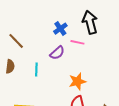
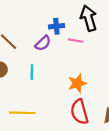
blue cross: (60, 29) -> (56, 26), turned 32
purple semicircle: (57, 53) -> (43, 43), moved

